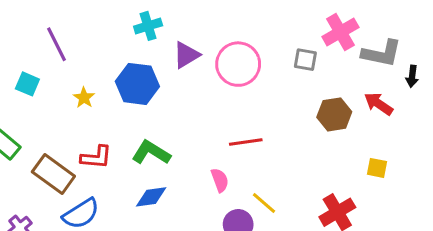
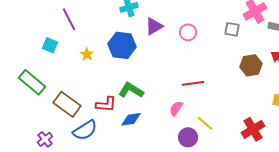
pink circle: (238, 64) -> (188, 32), size x0.6
red L-shape: (96, 157) -> (106, 104), moved
pink semicircle: (220, 180) -> (176, 108), turned -126

